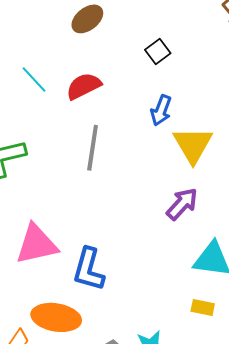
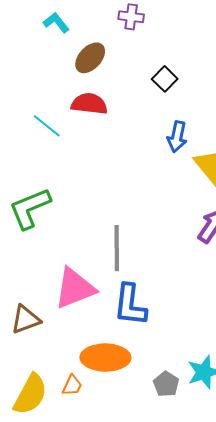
red semicircle: (84, 86) -> (89, 104), moved, turned 42
gray line: (93, 148) -> (117, 248), moved

